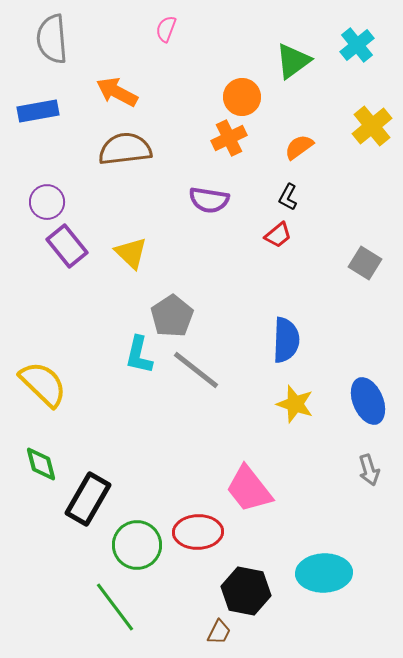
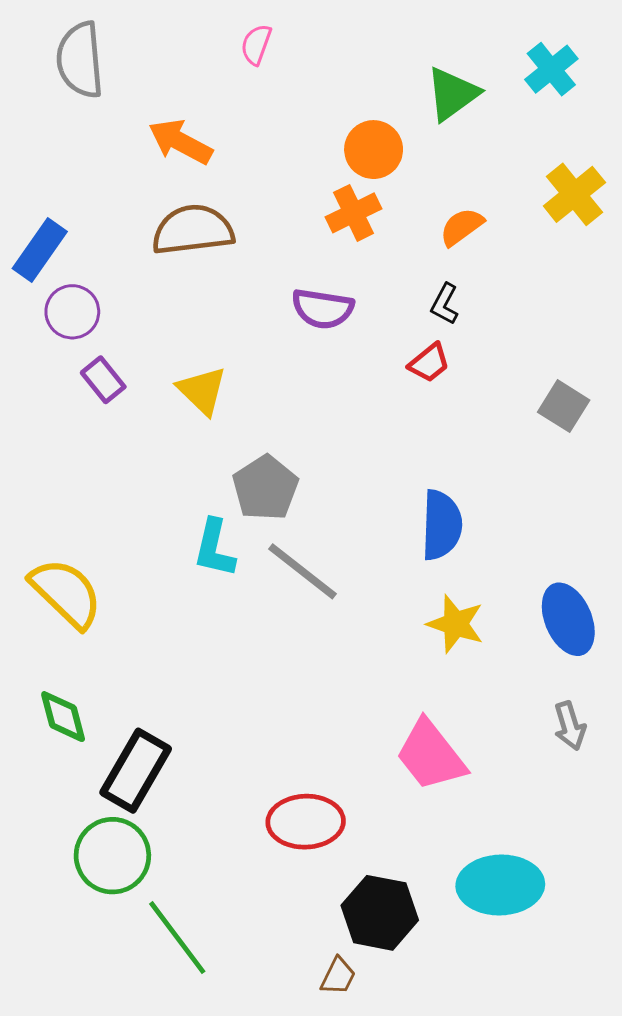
blue rectangle: (38, 111) -> (40, 250), moved, turned -45
purple rectangle: (67, 246) -> (103, 380), size x0.7
pink trapezoid: (249, 489) -> (431, 755), moved
green circle: (137, 545) -> (112, 856), moved

